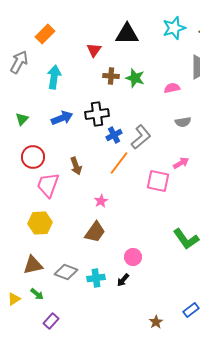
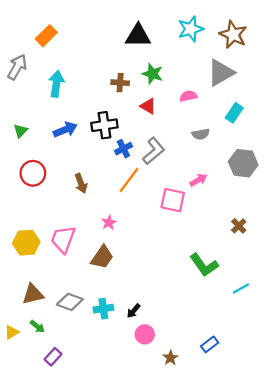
red triangle: (94, 50) -> (148, 106), moved, turned -35
green star: (135, 78) -> (153, 74), moved
pink trapezoid: (48, 185) -> (63, 239), moved
yellow hexagon: (40, 223) -> (26, 243), moved
pink circle: (133, 257) -> (145, 334), moved

